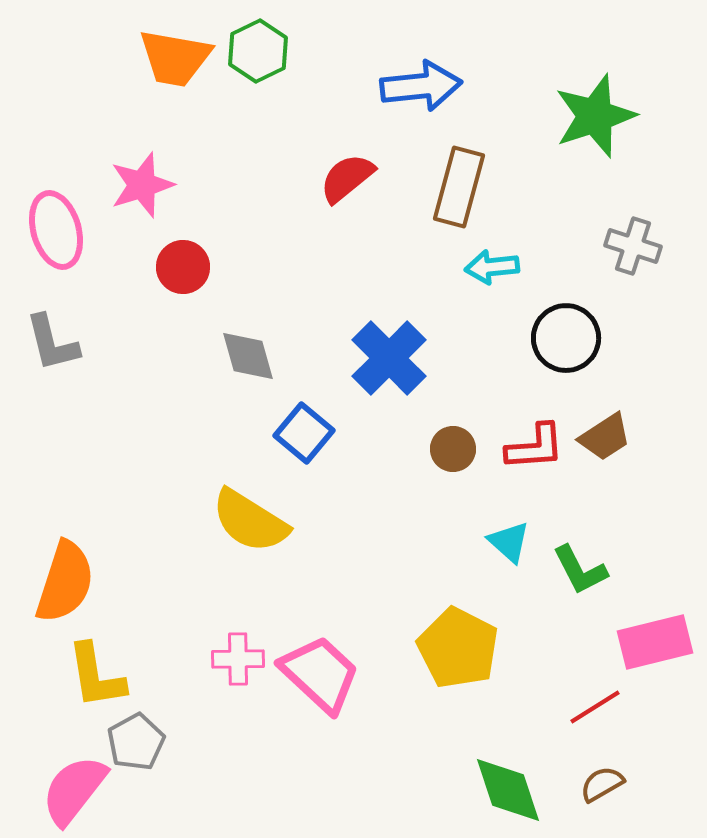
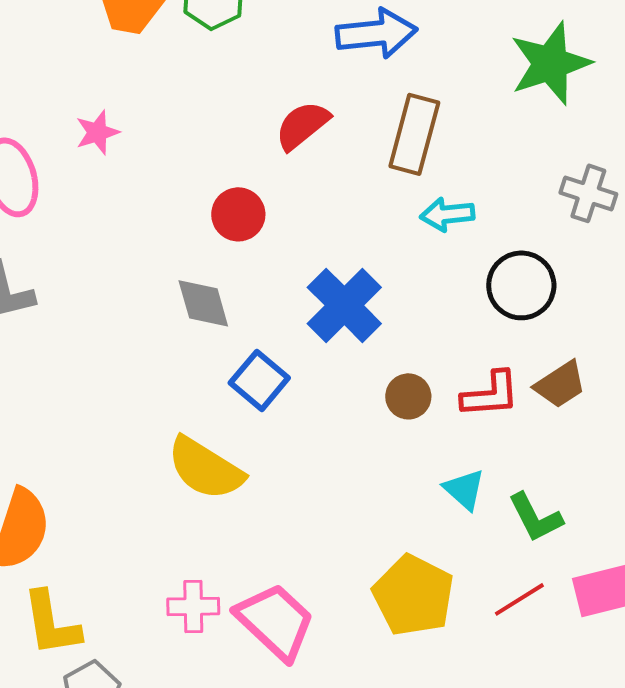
pink star: (142, 185) -> (97, 132), size x0.7
red circle: (183, 267) -> (238, 214), moved
red line: (595, 707) -> (519, 599), moved

